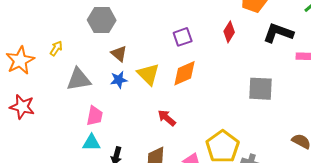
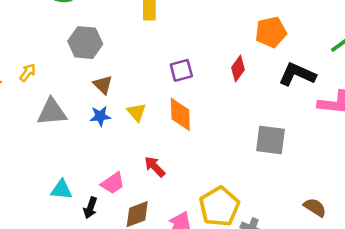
orange diamond: (185, 73) -> (180, 114), turned -72
yellow triangle: (148, 74) -> (136, 112), size x0.7
pink trapezoid: (95, 116) -> (113, 183), moved, turned 40

